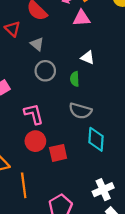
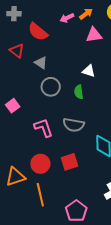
pink triangle: (82, 18) -> (94, 35), moved
gray semicircle: (80, 111) -> (74, 125), moved
red circle: (35, 141) -> (40, 164), moved

